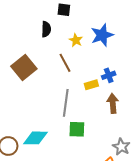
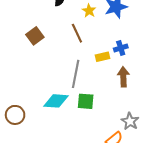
brown square: (24, 67) -> (35, 36), size x0.7
cyan diamond: (36, 138) -> (56, 101), moved

